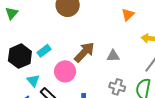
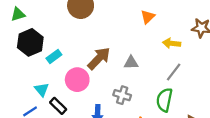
green triangle: (12, 13) -> (18, 14), turned 32
black hexagon: (20, 56) -> (30, 42), moved
gray cross: (117, 87) -> (122, 95), moved

